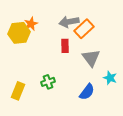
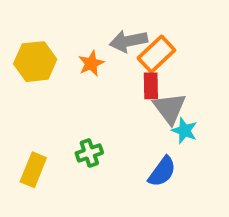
orange star: (31, 24) -> (91, 63), moved
red rectangle: (65, 46) -> (151, 86), moved
cyan star: (110, 78) -> (184, 131), moved

